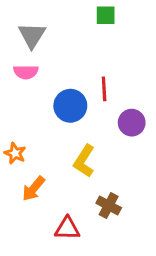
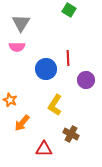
green square: (106, 15) -> (69, 10), turned 32

